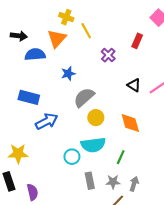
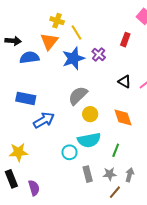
blue star: (68, 74) -> (73, 58), moved, size x1.6

